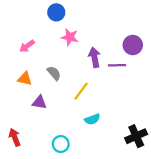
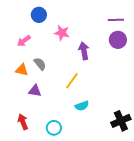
blue circle: (56, 12) -> (39, 15), moved
purple line: (117, 65) -> (116, 20), moved
gray semicircle: (54, 73) -> (40, 64), moved
red arrow: (15, 137) -> (23, 122), moved

